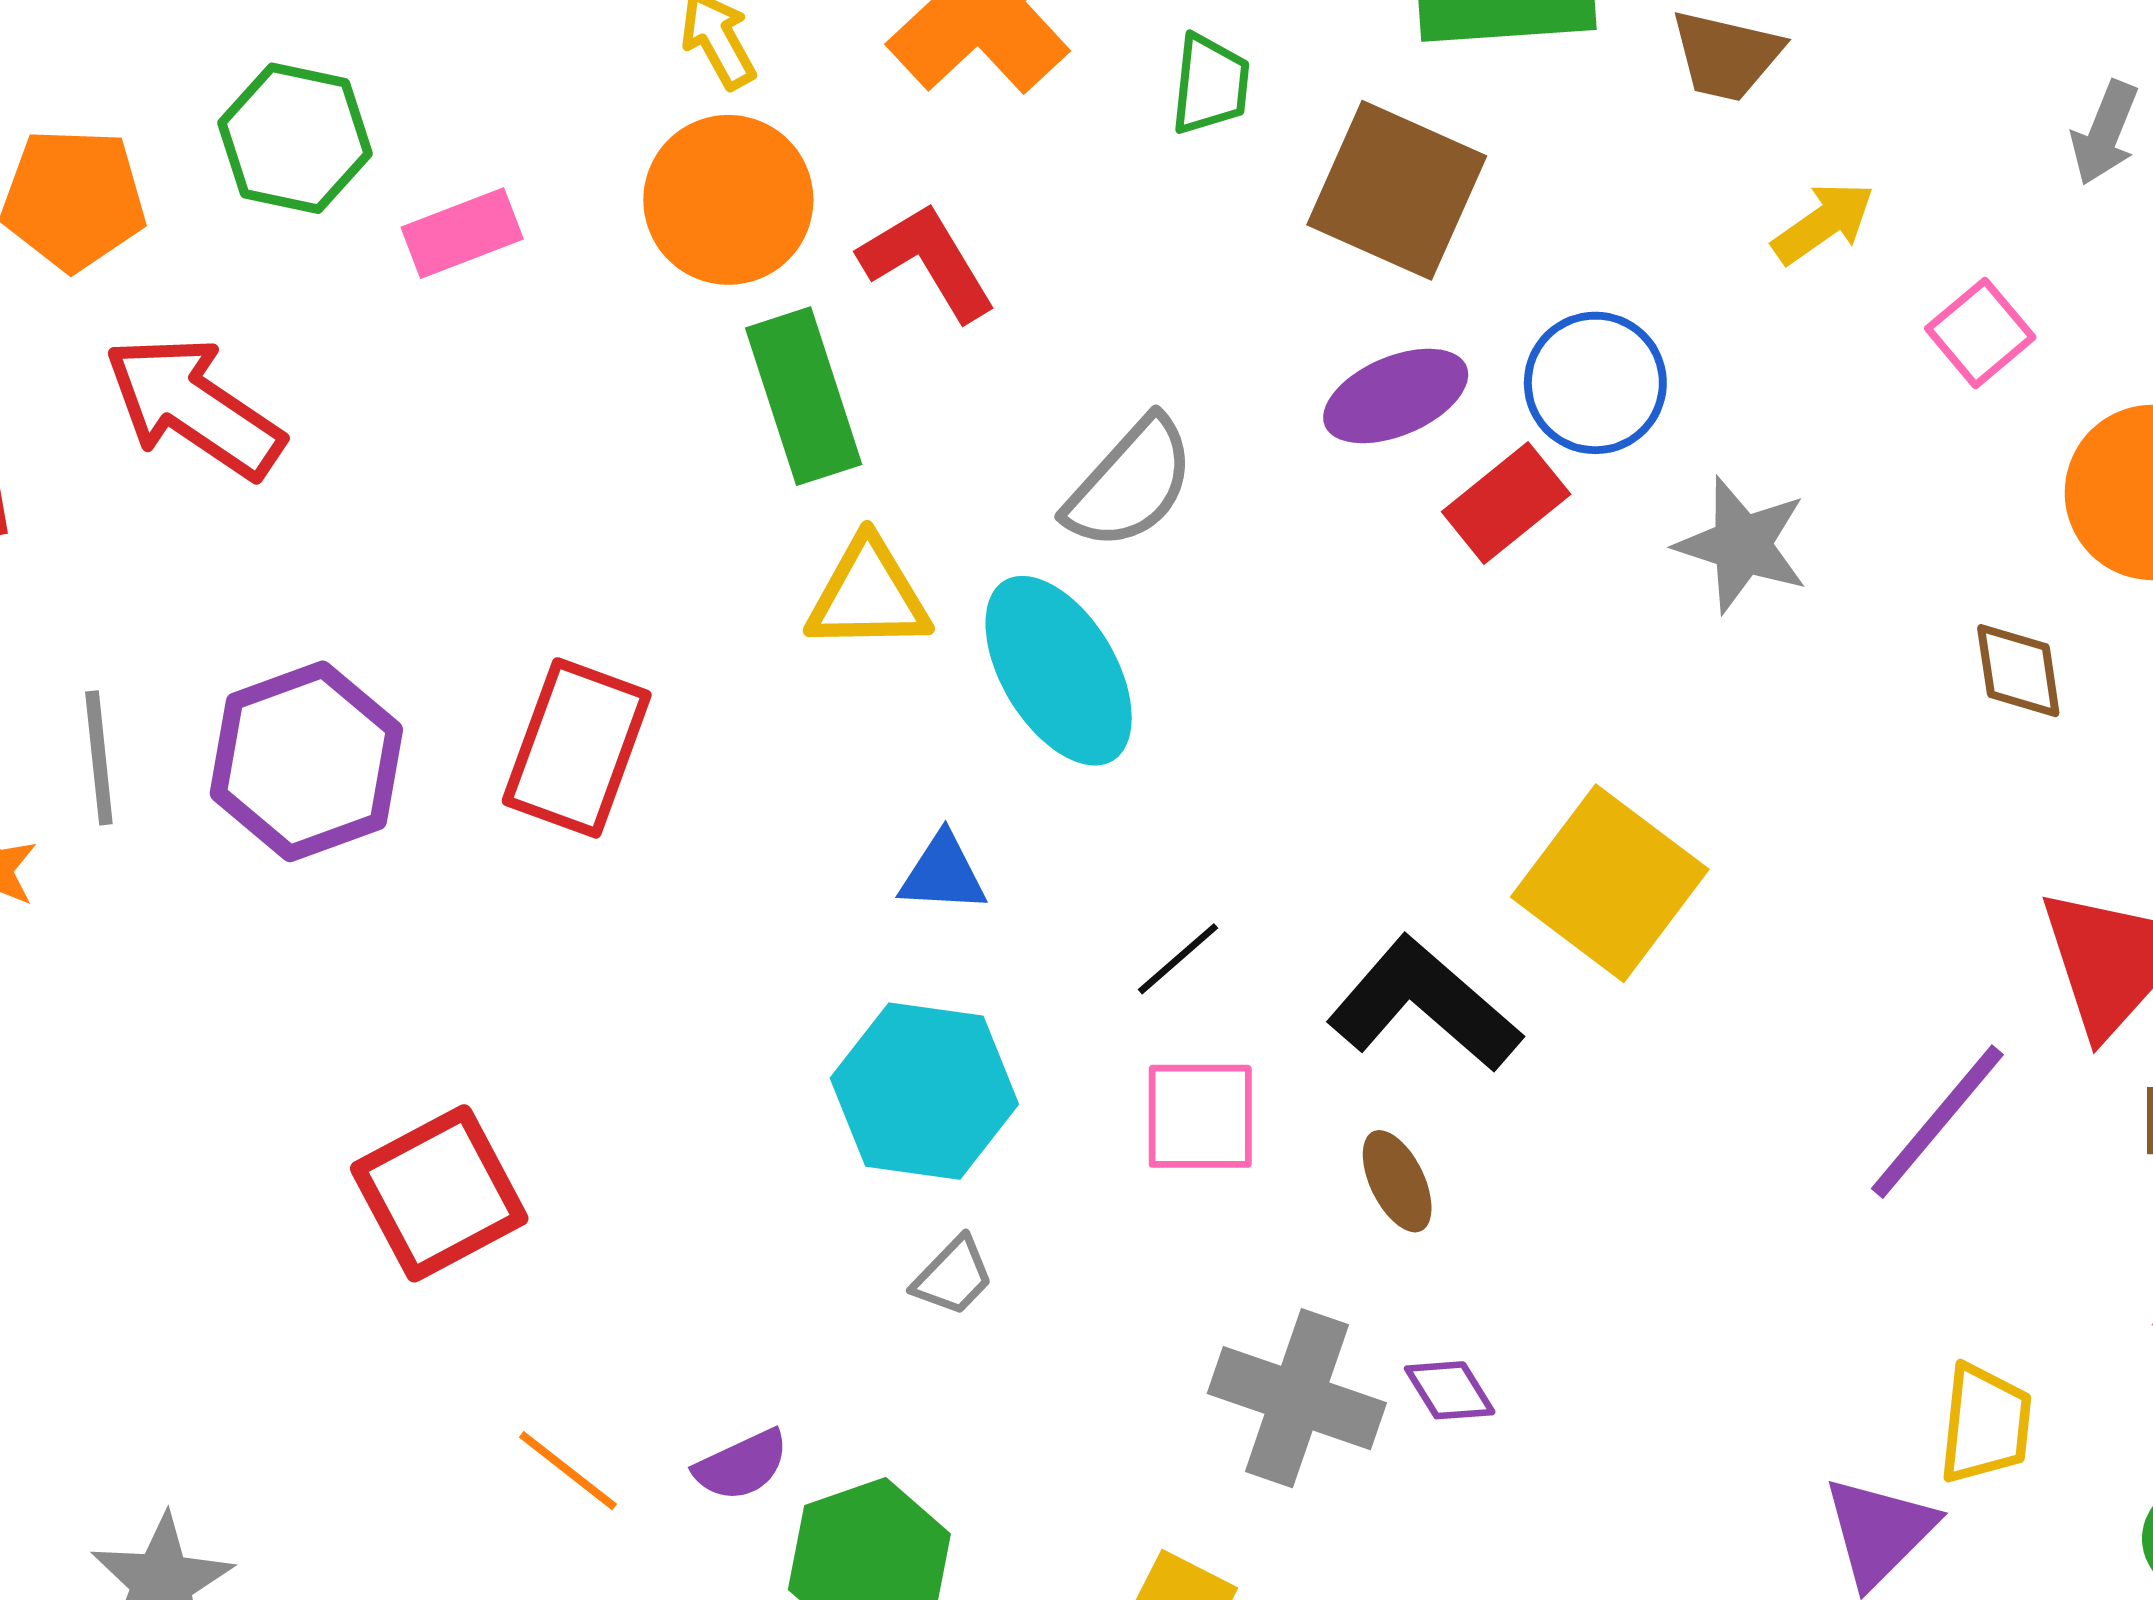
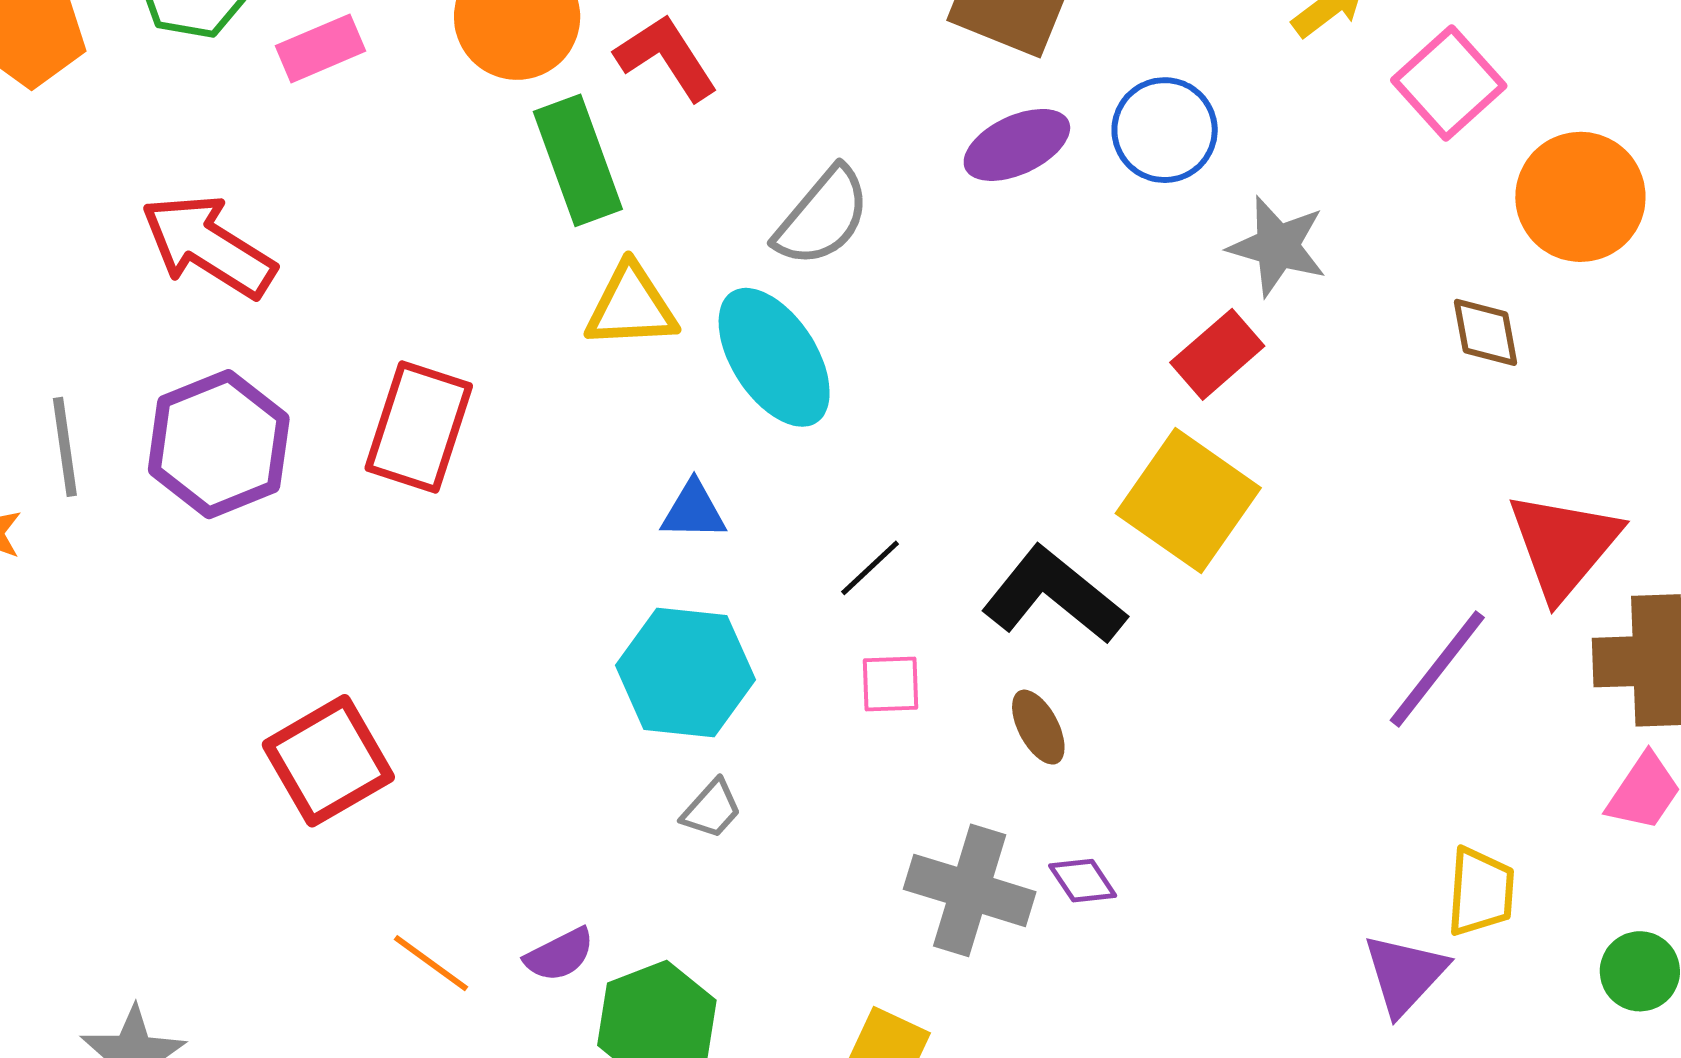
pink square: (1980, 333) -> (1449, 83), size x1.4
red arrow: (194, 407) -> (208, 246), moved
red rectangle: (1506, 503) -> (1217, 354), moved
pink square: (1200, 1116) -> (891, 684), size x0.7

